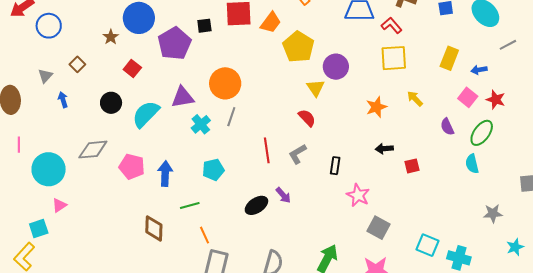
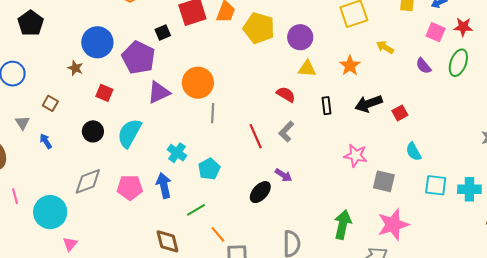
yellow triangle: (315, 88) -> (307, 69), moved, turned -36
purple triangle: (183, 97) -> (159, 92), moved
cyan cross: (201, 124) -> (177, 153), moved
black arrow: (384, 149) -> (369, 104), size x1.5
cyan semicircle: (472, 164) -> (414, 152), moved
black rectangle: (335, 166) -> (327, 106), moved

